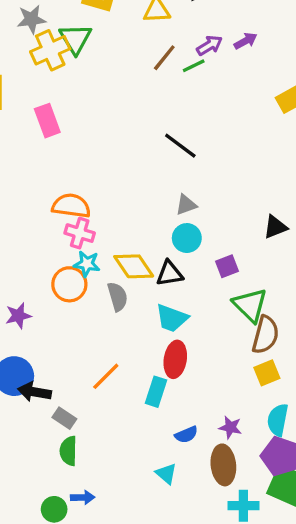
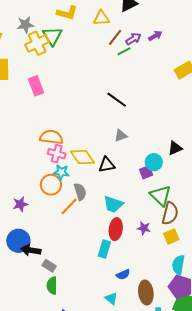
brown line: (164, 58) -> (115, 37), moved
cyan circle: (187, 238) -> (154, 162), moved
yellow diamond: (134, 266) -> (82, 157), moved
black triangle: (170, 273) -> (107, 165), moved
orange line: (106, 376) -> (69, 206), moved
purple star: (230, 427) -> (144, 228), moved

